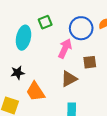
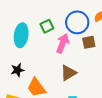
green square: (45, 22) -> (47, 26), moved
brown square: (90, 62) -> (89, 42), moved

